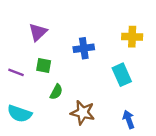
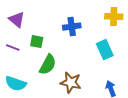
purple triangle: (38, 32) -> (17, 20), moved, turned -36
green semicircle: (56, 92) -> (48, 65), size x1.5

